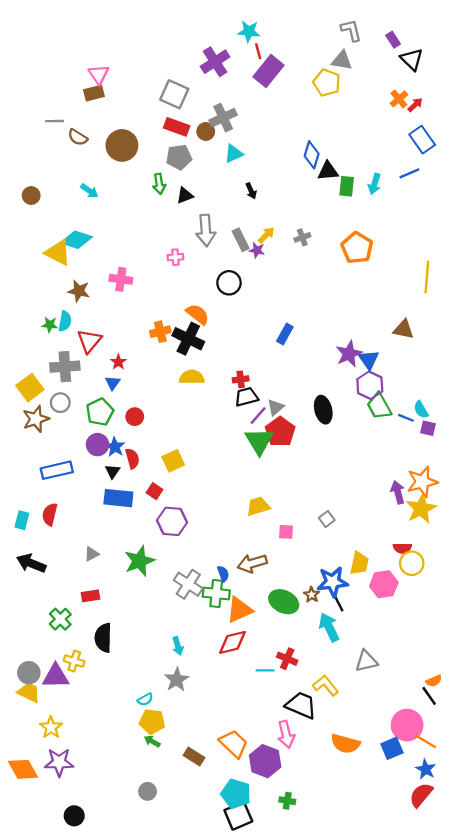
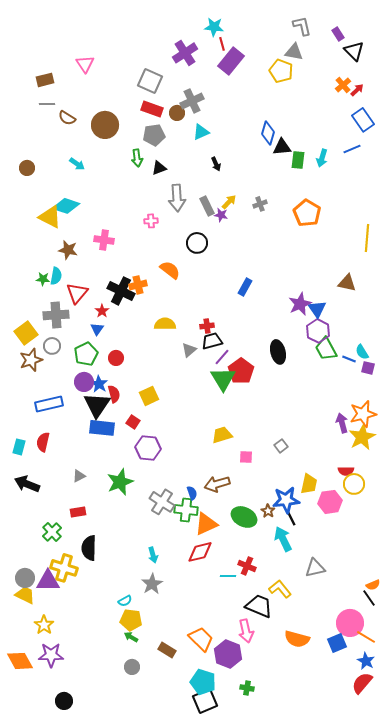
brown rectangle: (94, 93) -> (45, 80), moved
black cross: (188, 339) -> (121, 291), moved
gray triangle: (276, 407) -> (189, 350), moved
black triangle: (113, 471) -> (97, 405), size x2.0
yellow cross: (74, 661) -> (64, 568), size x1.5
gray circle: (148, 791) -> (132, 667), moved

